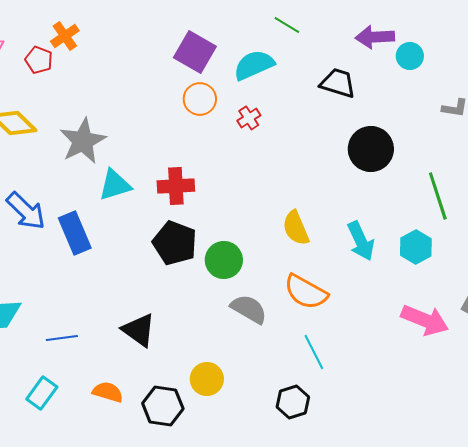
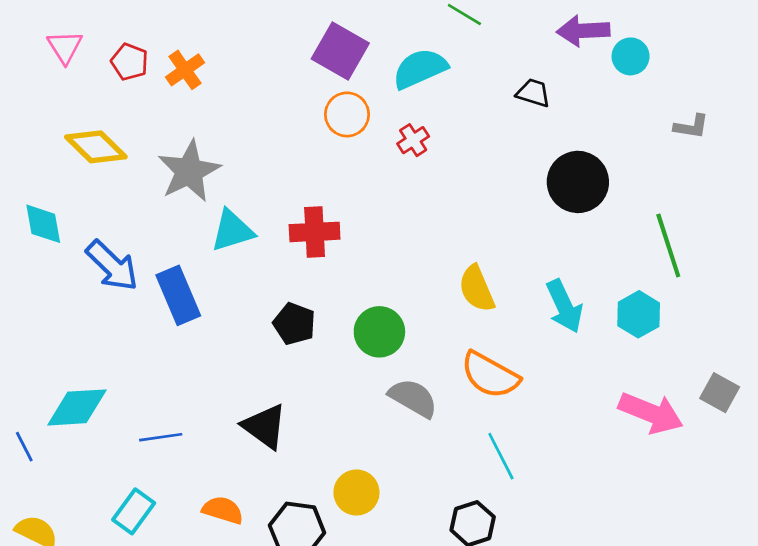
orange cross: (65, 36) -> (185, 70), moved
black trapezoid: (338, 83) -> (533, 93), size x0.7
black pentagon: (175, 243) -> (294, 324), moved, size x0.7

